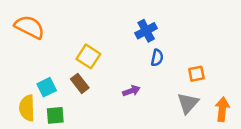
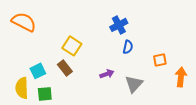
gray triangle: (188, 103) -> (134, 84), moved
orange arrow: (222, 109) -> (181, 77), moved

